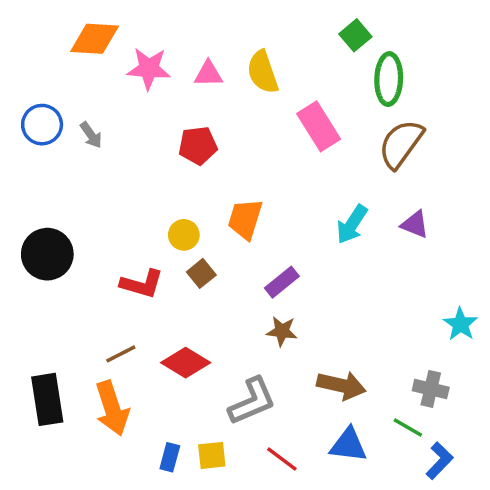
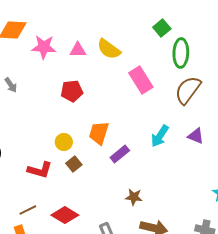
yellow semicircle: (263, 72) -> (109, 49), turned -35
purple rectangle: (282, 282) -> (120, 154), moved
brown star: (282, 331) -> (134, 197), moved

